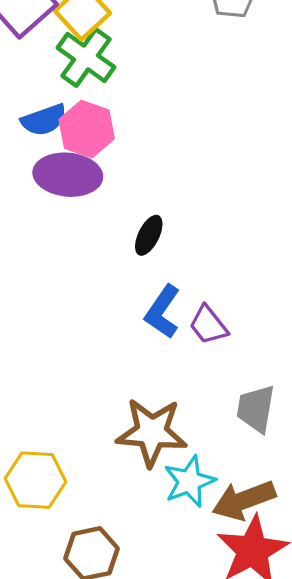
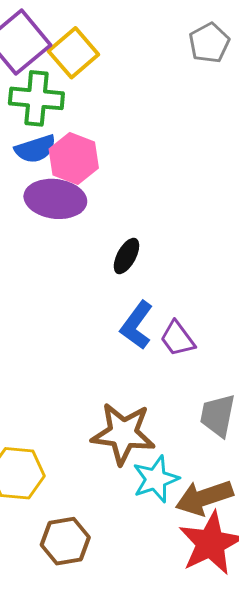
green cross: (86, 57) -> (36, 98), moved, turned -32

